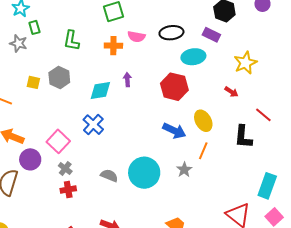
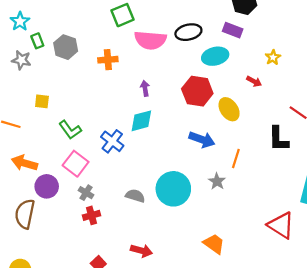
pink semicircle: (136, 37) -> (150, 40), size x1.6
green L-shape: (71, 41) -> (70, 130), moved, turned -40
orange cross: (113, 46) -> (108, 60), moved
yellow star: (245, 63) -> (273, 57), size x0.6
gray hexagon: (59, 77) -> (66, 47), moved
cyan diamond: (100, 91) -> (141, 121), moved
red arrow: (231, 92) -> (254, 81), moved
yellow ellipse: (203, 121) -> (229, 109), moved

